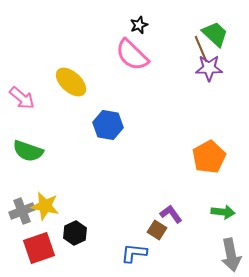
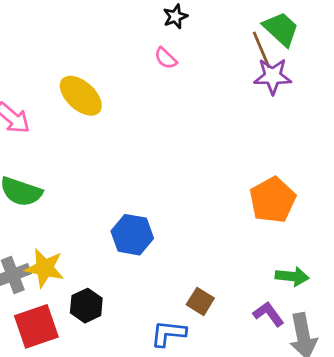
pink semicircle: (132, 55) -> (166, 58), size x0.5
blue hexagon: (108, 125) -> (132, 235), moved
purple L-shape: (171, 214) -> (268, 314), moved

